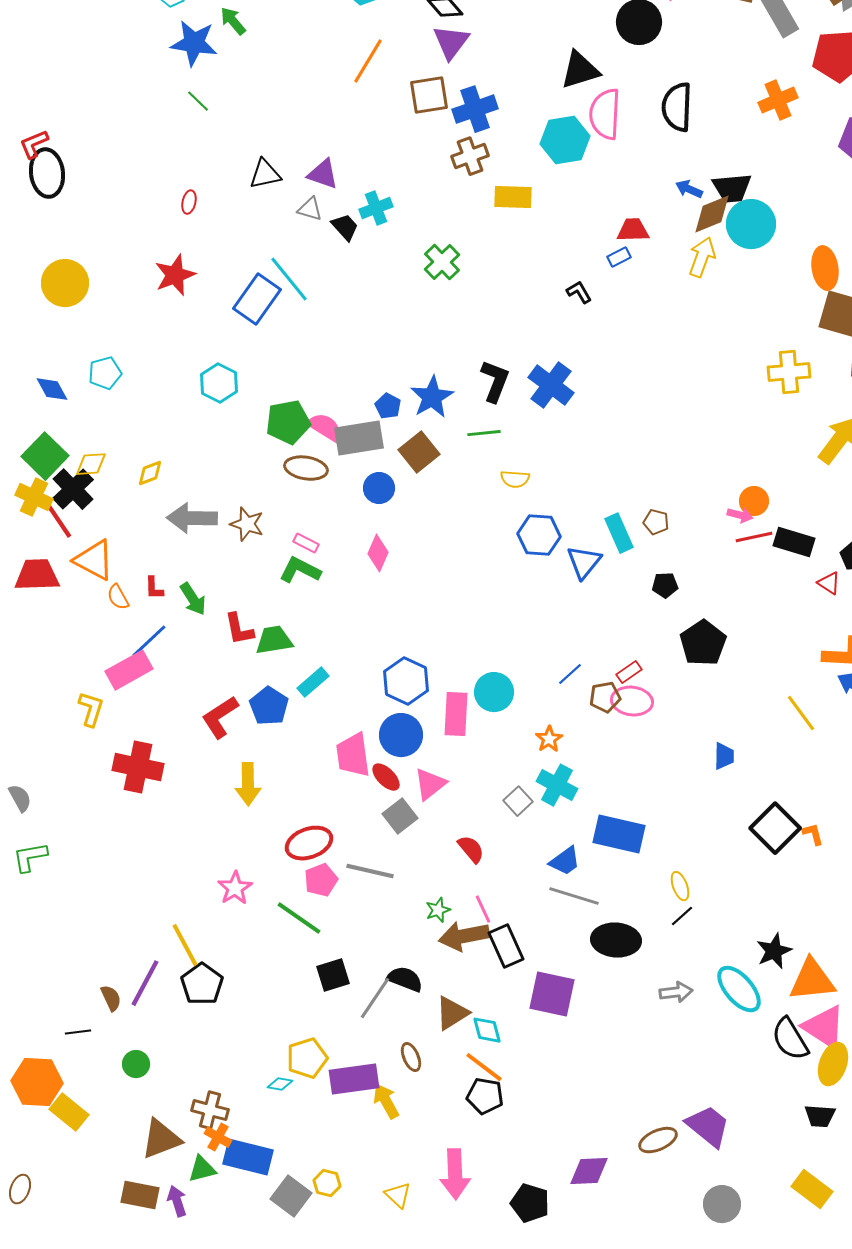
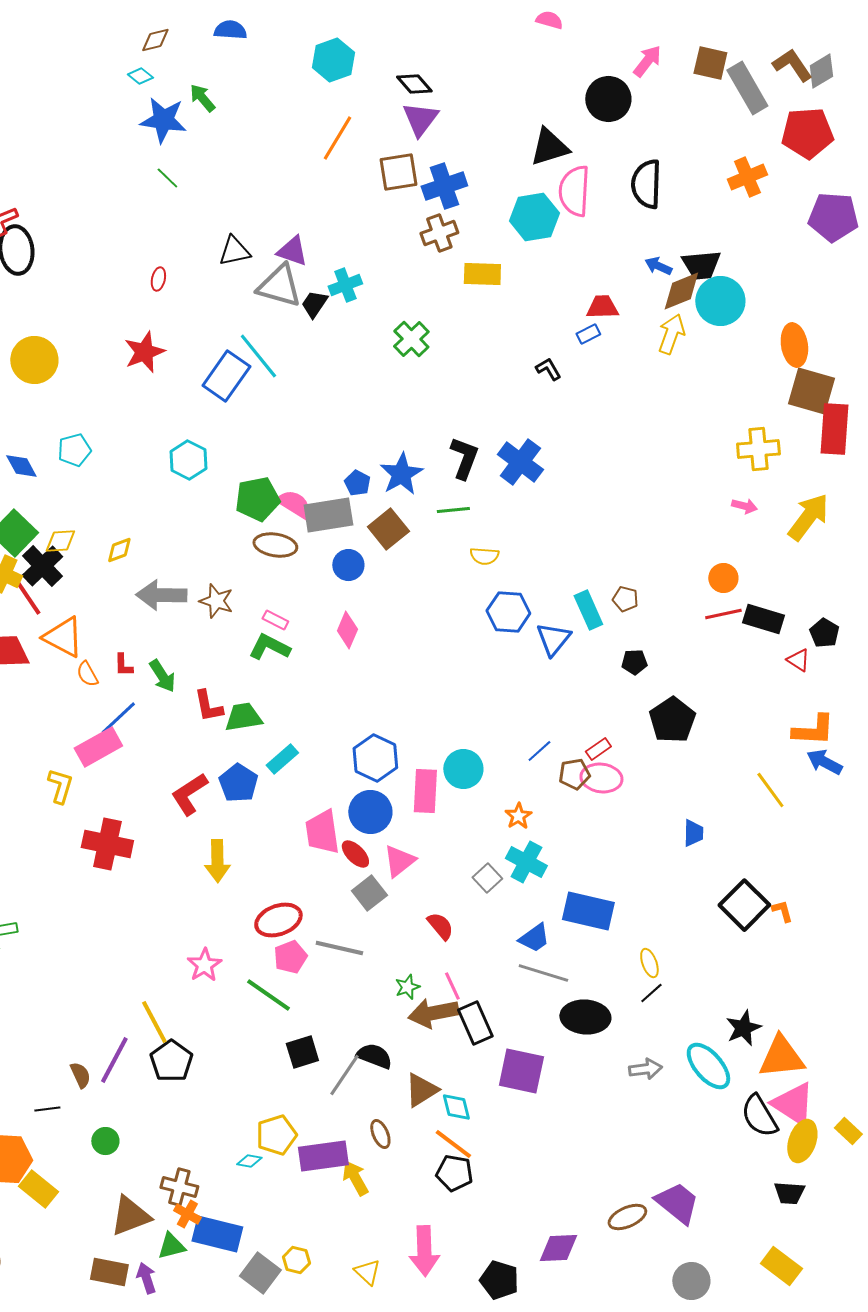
gray triangle: (310, 209) -> (279, 286), size x1.8
black trapezoid: (345, 227) -> (314, 304), turned -104
pink arrow: (740, 515) -> (744, 506), moved

